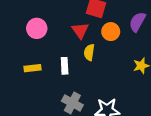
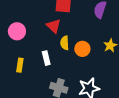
orange circle: (111, 32) -> (82, 49), moved
yellow rectangle: (33, 68) -> (20, 65), turned -64

